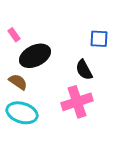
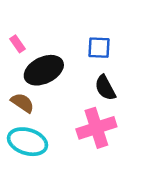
blue square: (99, 39) -> (99, 48), moved

